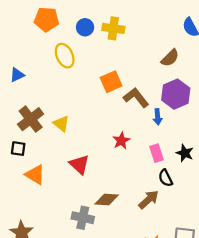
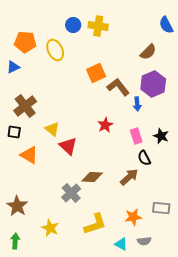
orange pentagon: (46, 19) -> (25, 42), moved
yellow triangle: (61, 124) -> (52, 129), moved
gray cross: (83, 218) -> (71, 193), turned 36

